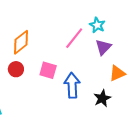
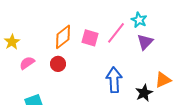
pink square: (48, 70) -> (90, 38), moved
orange triangle: (117, 73) -> (163, 80), moved

